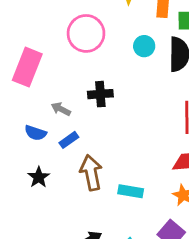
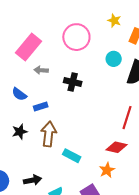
gray arrow: (61, 109) -> (41, 70), moved, turned -40
black star: (39, 177) -> (20, 132), moved

